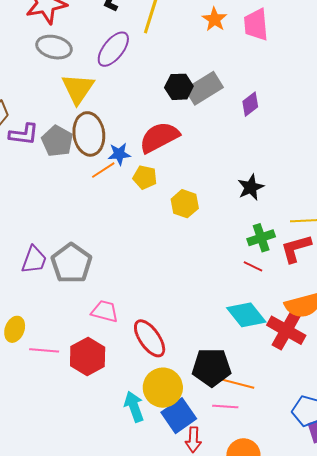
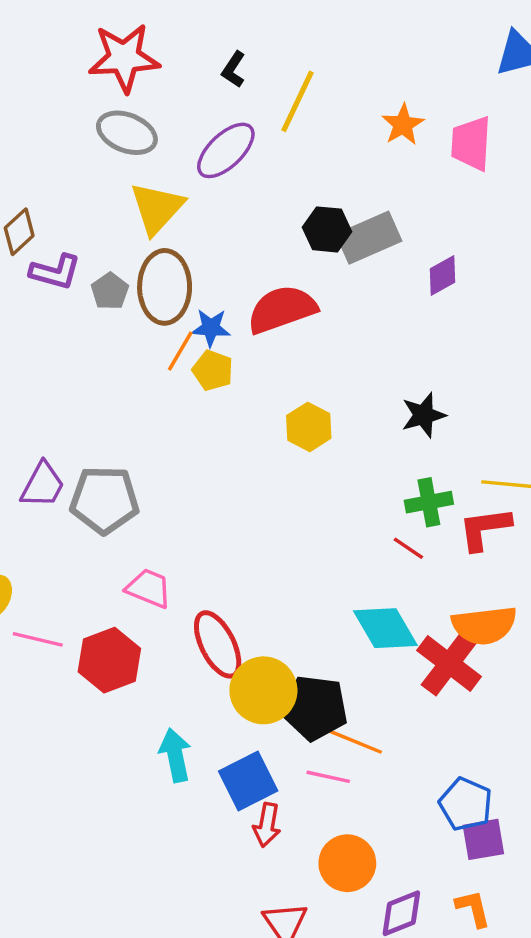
gray pentagon: (57, 141) -> (110, 291), size x0.7
orange line: (103, 170) -> (180, 351), turned -35
yellow pentagon: (145, 177) -> (213, 370), moved
gray pentagon: (71, 263) -> (104, 500), turned 30
yellow circle: (163, 388) -> (263, 690), moved

